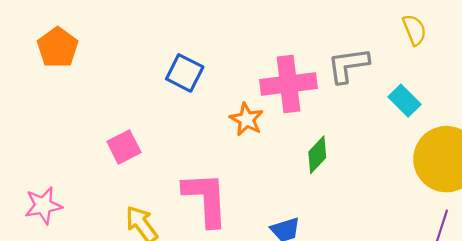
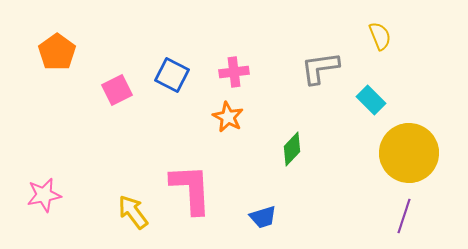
pink cross: (289, 84) -> (234, 72), moved, size x0.6
pink square: (124, 147) -> (117, 90), moved

